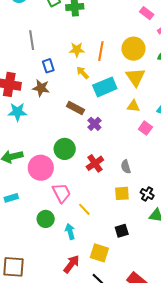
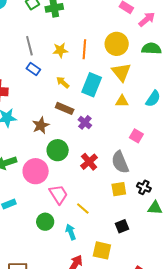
gray line: (32, 40) -> (29, 46), moved
blue rectangle: (48, 66) -> (33, 69), turned -32
yellow arrow: (83, 73) -> (63, 82), moved
cyan rectangle: (105, 87) -> (92, 85), turned -40
brown star: (41, 88) -> (41, 125), moved, turned -30
pink square: (145, 128) -> (136, 136), moved
gray semicircle: (126, 167) -> (120, 162), size x1.6

